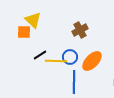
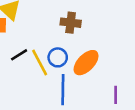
brown cross: (80, 30) -> (71, 23), turned 35
yellow line: (56, 61) -> (40, 63), turned 60

